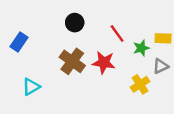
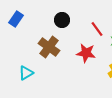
blue rectangle: (19, 42) -> (16, 19), moved
brown cross: (72, 61) -> (49, 47), moved

